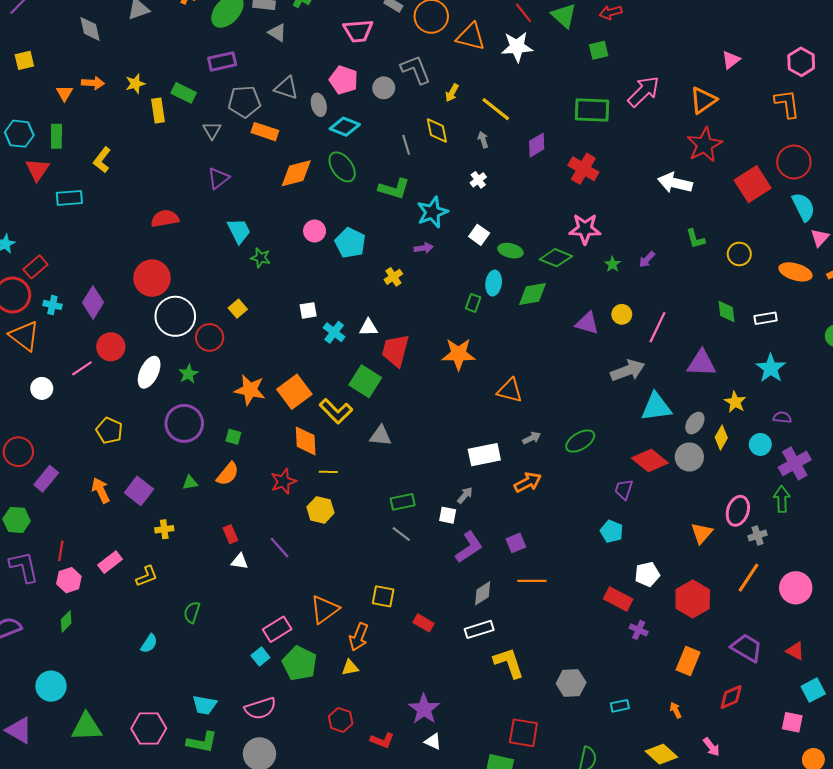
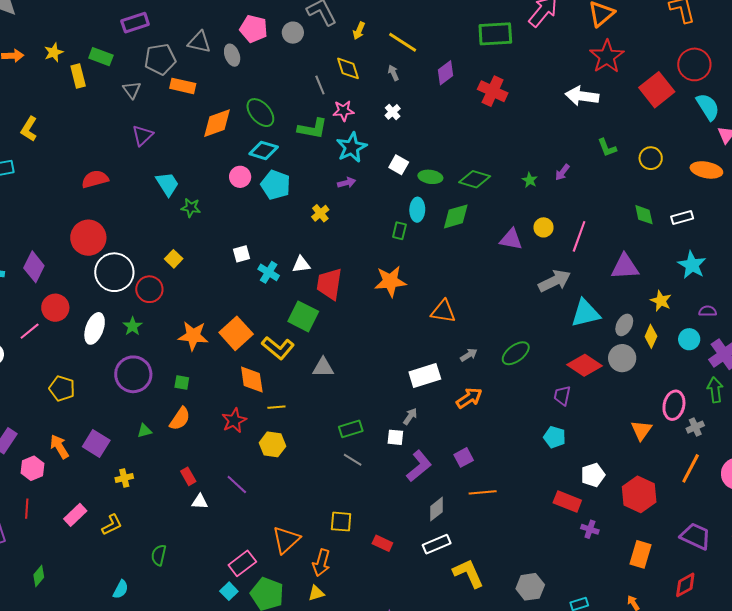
cyan diamond: (345, 127) -> (264, 150), moved
pink star: (585, 229) -> (343, 111), moved, size x0.7
pink hexagon: (69, 580) -> (33, 468), moved

